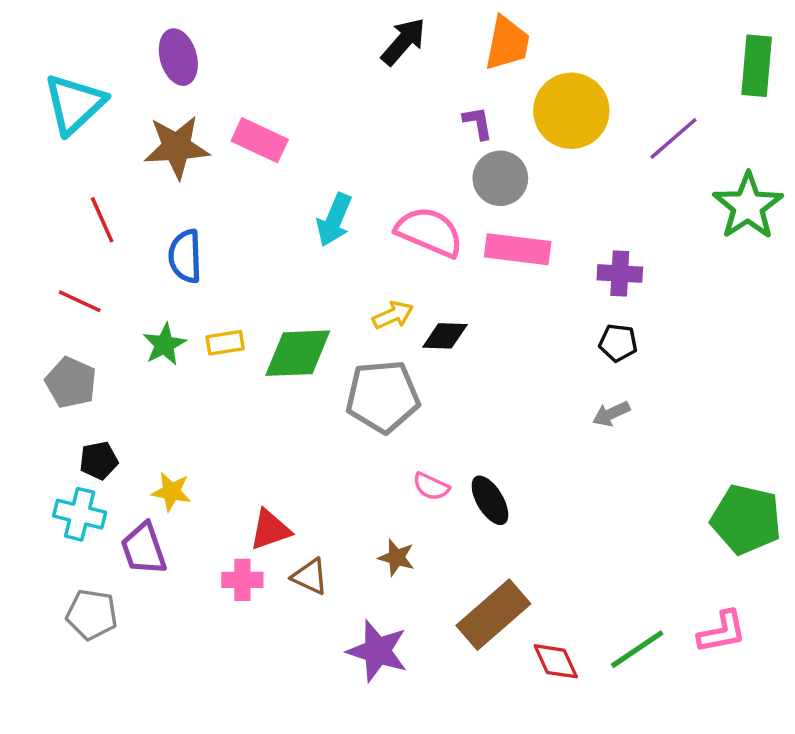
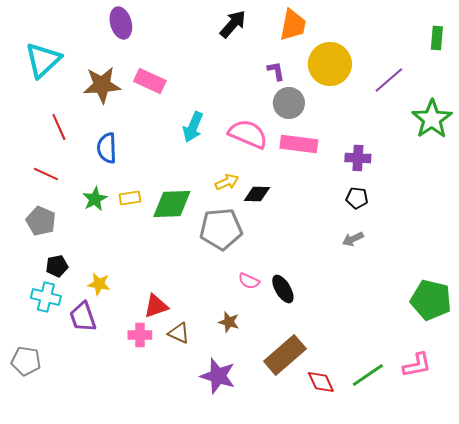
purple ellipse: (178, 57) -> (121, 23), moved
green rectangle: (757, 66) -> (437, 38), size x0.7
gray pentagon: (92, 615) -> (26, 361), moved

